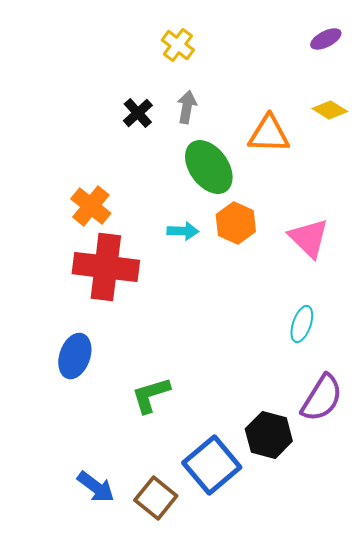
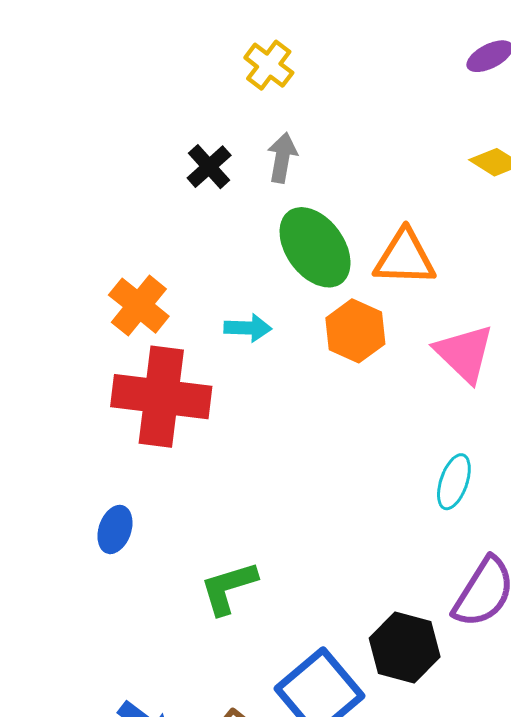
orange triangle: (269, 134) -> (405, 258), moved
cyan arrow: (183, 231) -> (248, 328), moved
blue ellipse: (75, 356) -> (115, 529), size x0.7

